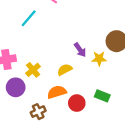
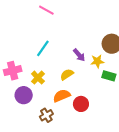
cyan line: (29, 18) -> (43, 48), moved
green rectangle: (102, 96) -> (109, 76), moved

